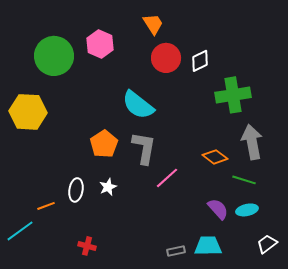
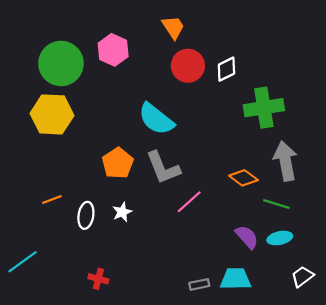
yellow hexagon: (28, 112) -> (52, 114), moved
gray L-shape: (144, 148) -> (163, 168), turned 148
orange line: (46, 206) -> (52, 199), moved

